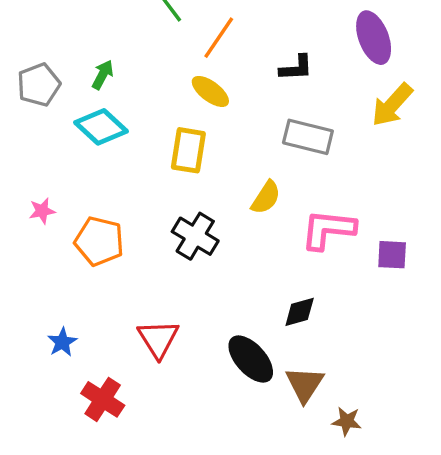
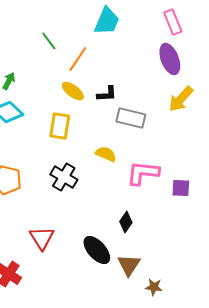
black L-shape: (296, 68) -> (107, 94), moved
yellow semicircle: (266, 197) -> (106, 154), turned -100
black diamond: (300, 312) -> (126, 222), turned -40

